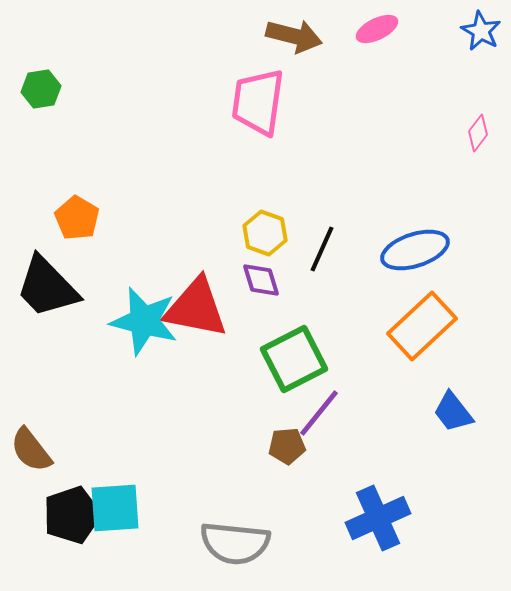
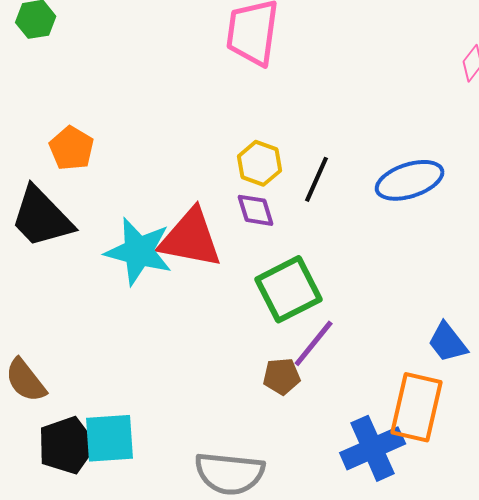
orange rectangle: (422, 326) -> (417, 407), moved, turned -34

